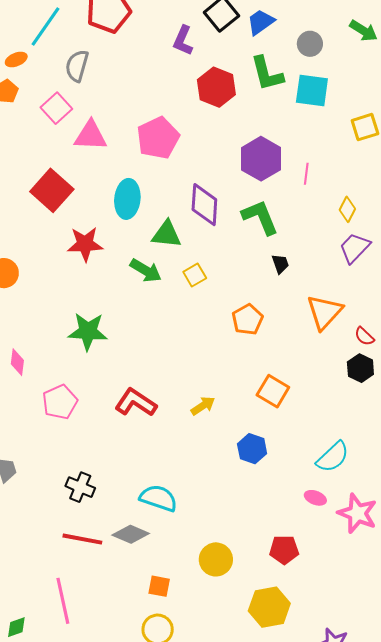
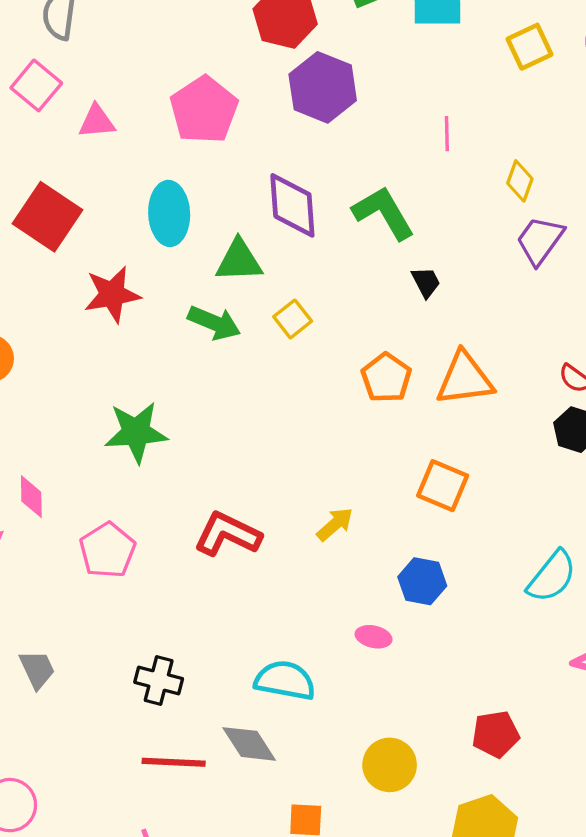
pink triangle: (91, 136) -> (97, 121), size x0.7
purple hexagon: (261, 159) -> (323, 87), moved
orange triangle: (325, 312) -> (465, 379), moved, turned 48
pink ellipse: (315, 498) -> (374, 637), moved
gray diamond: (131, 534) -> (249, 744), turned 42

